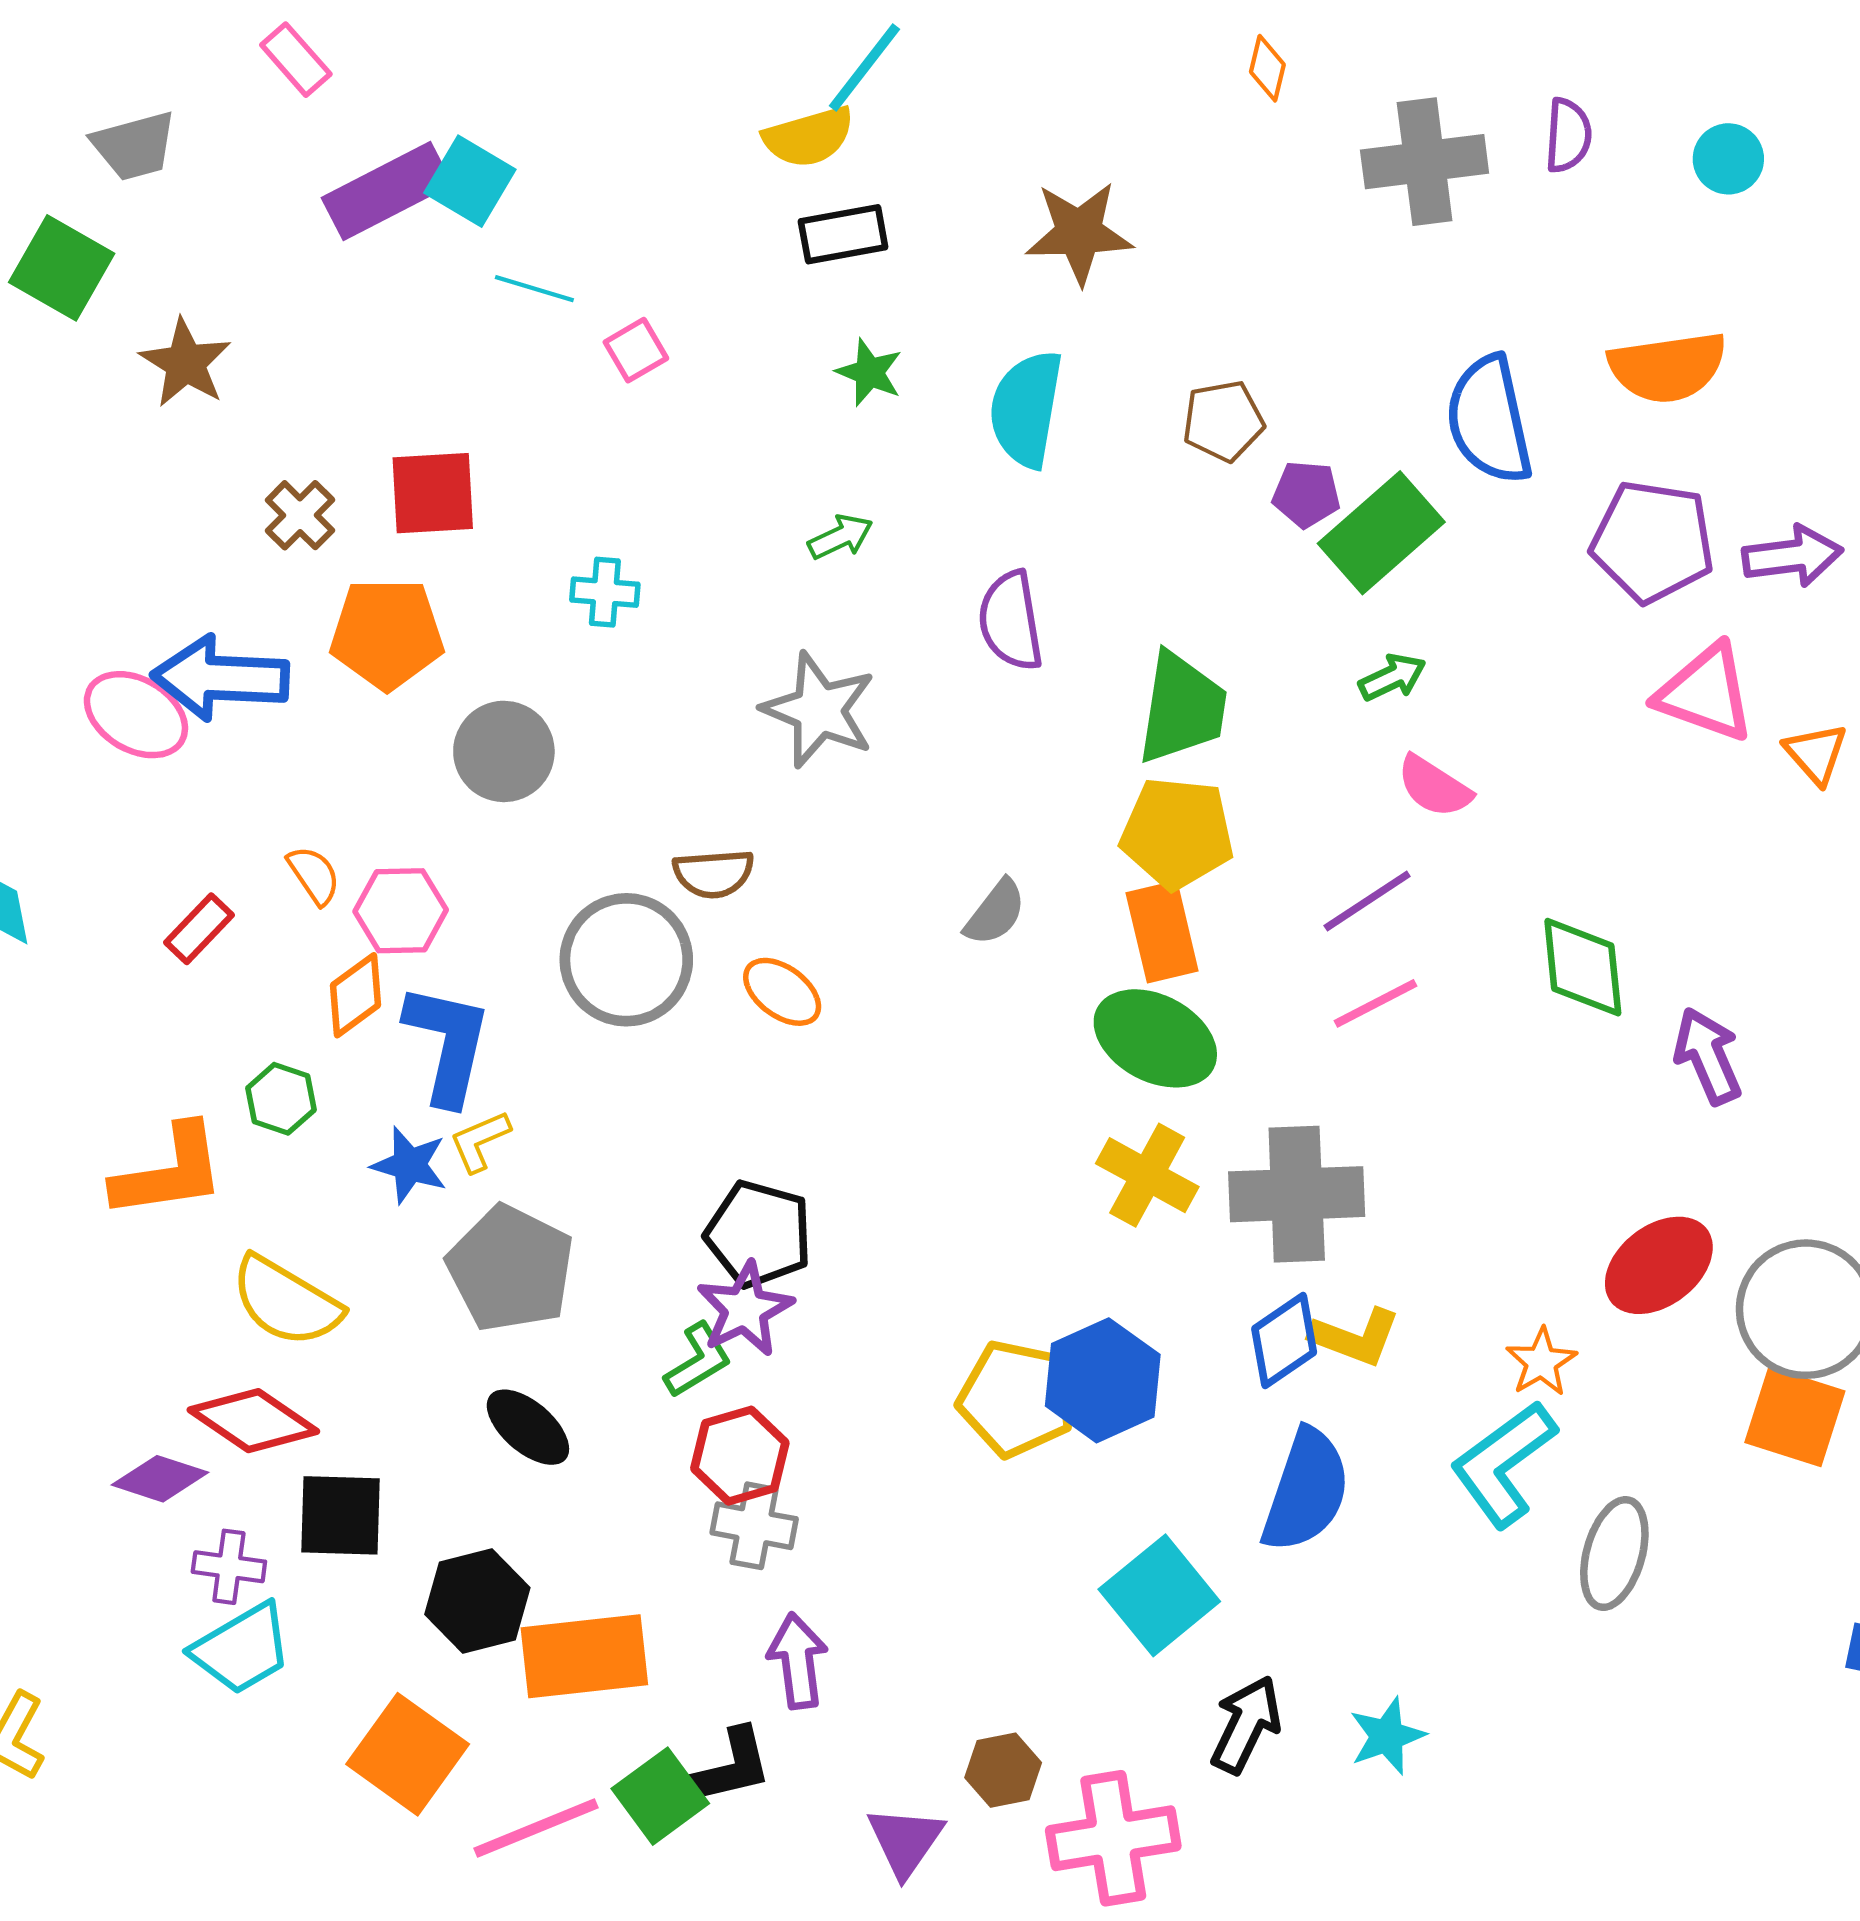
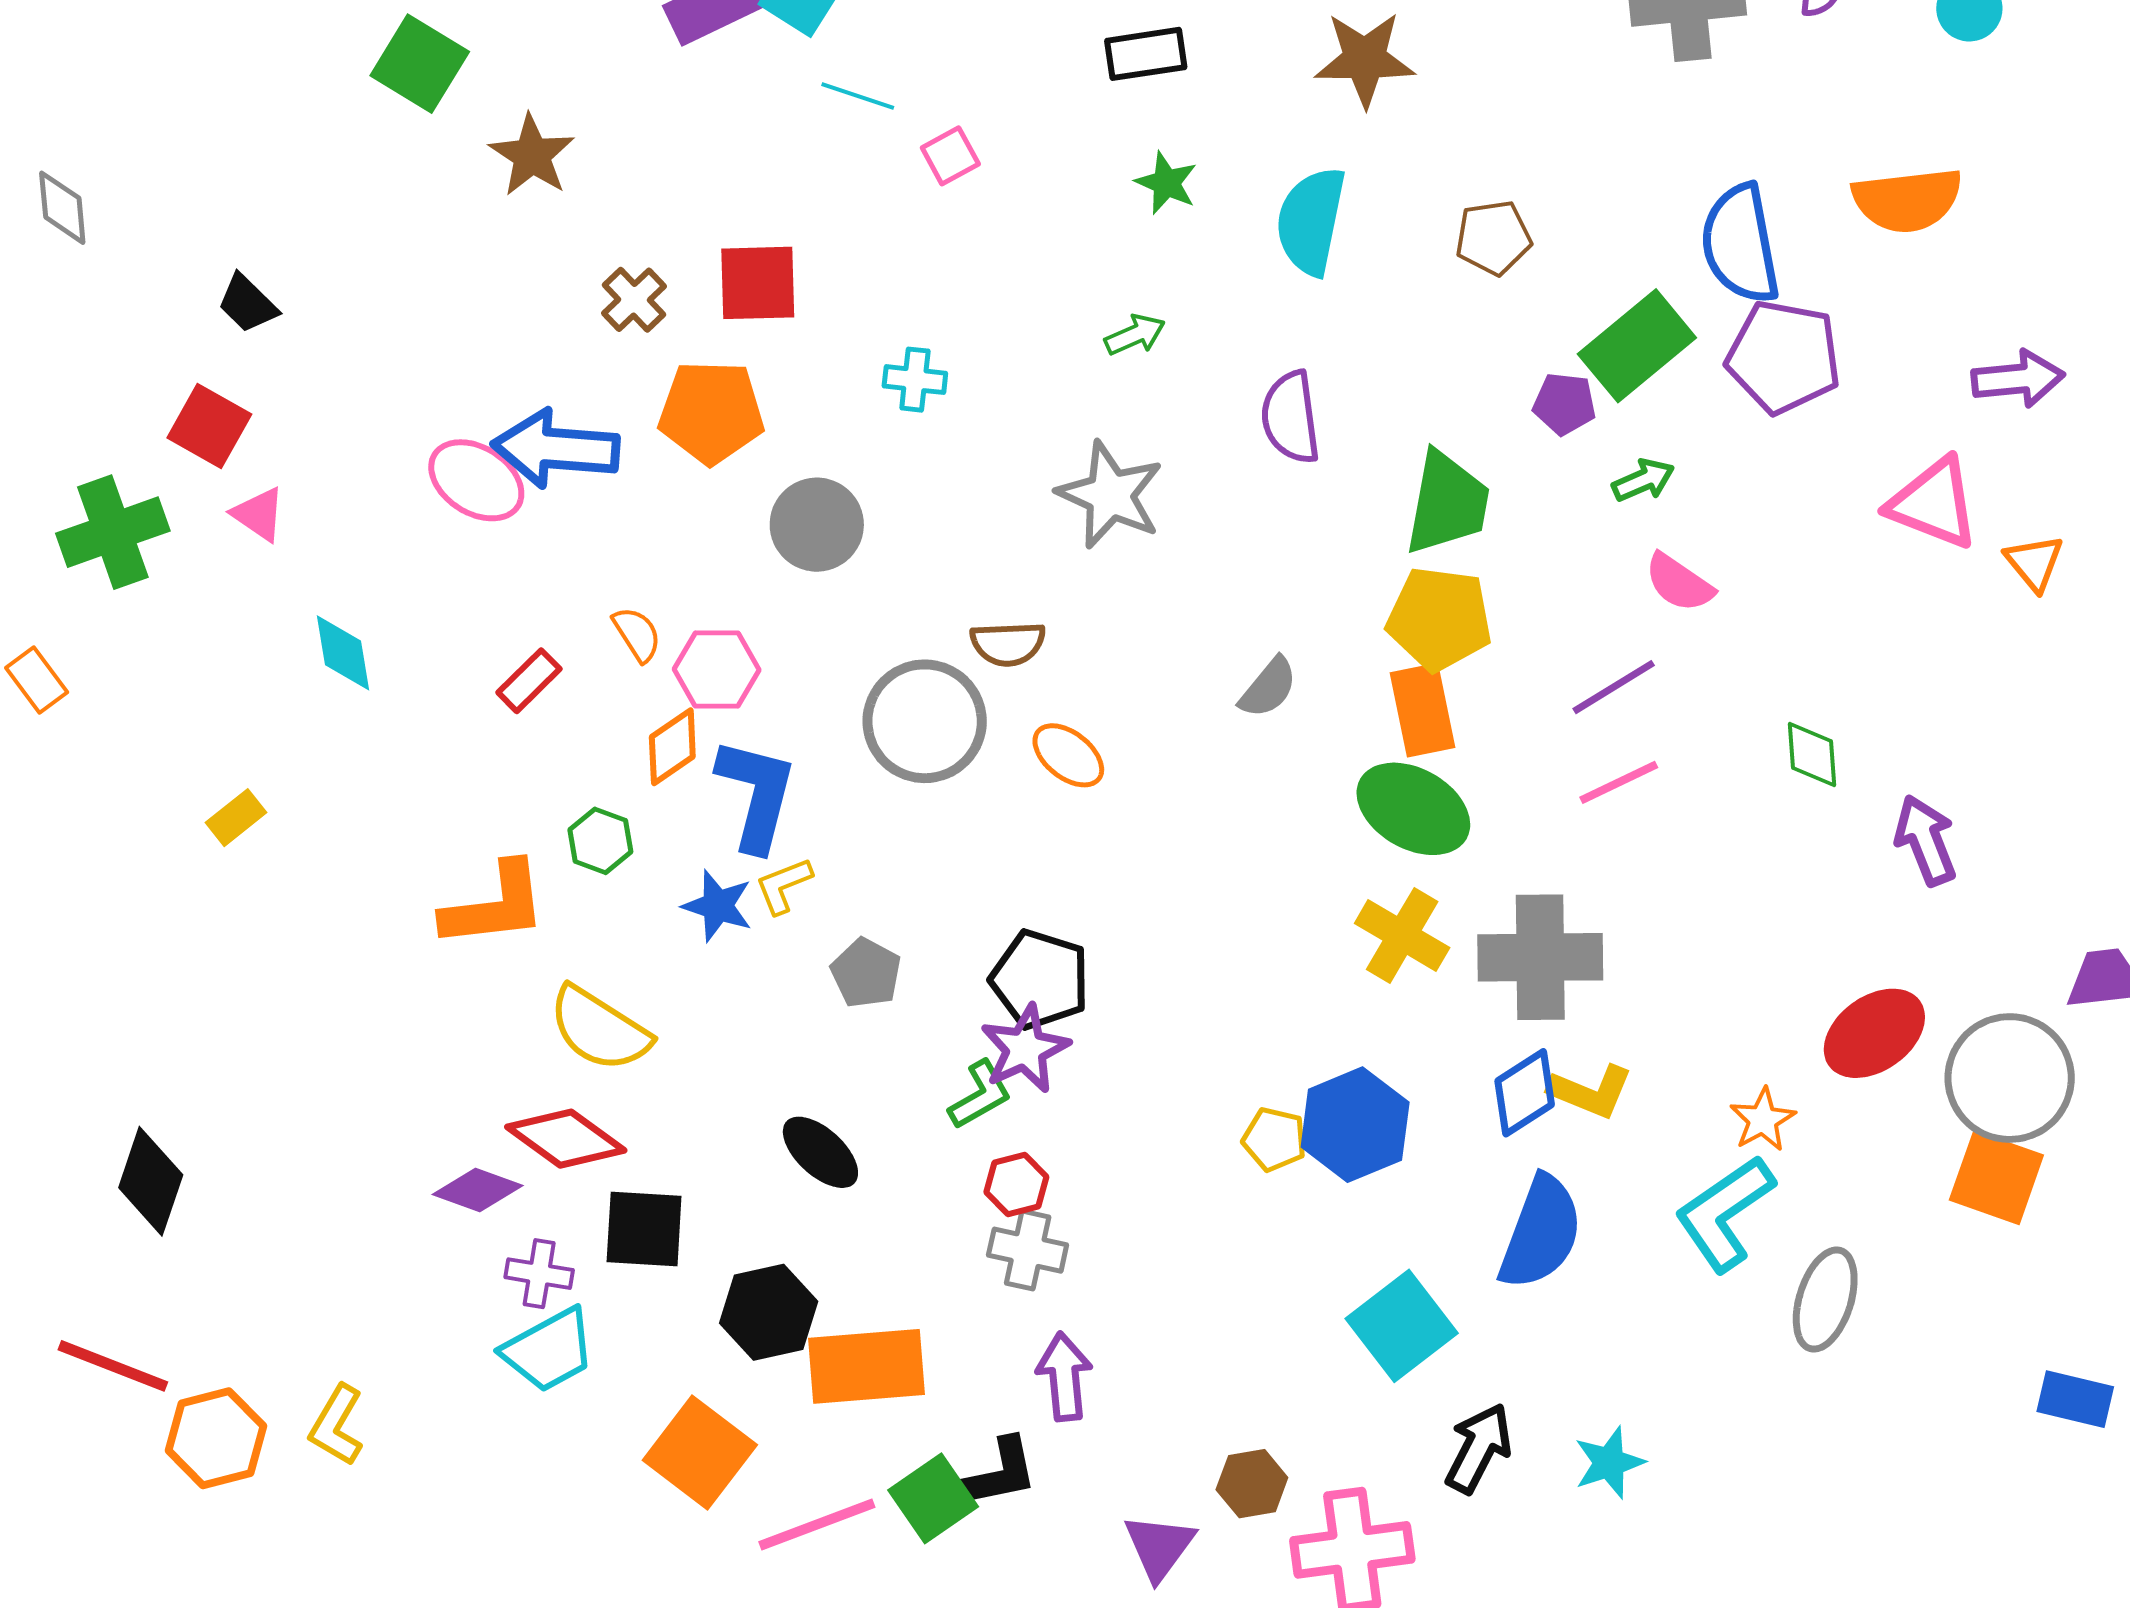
purple pentagon: (1306, 494) -> (1564, 404), moved
purple pentagon: (1653, 541) -> (1784, 357), moved
green diamond: (1583, 967) -> (1812, 754), size x0.7
gray pentagon: (511, 1269) -> (866, 973), moved, size x0.6
yellow pentagon: (1016, 1399) -> (1274, 1139), size x0.6
red hexagon: (740, 1456) -> (1016, 1185), size x0.7

